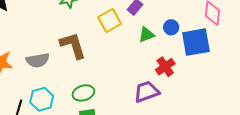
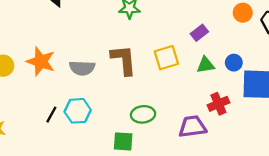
yellow square: (110, 20) -> (166, 58), moved
green ellipse: (83, 93) -> (143, 114), moved

